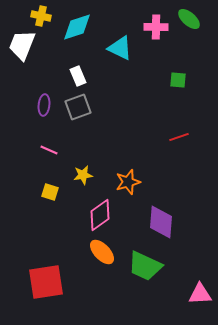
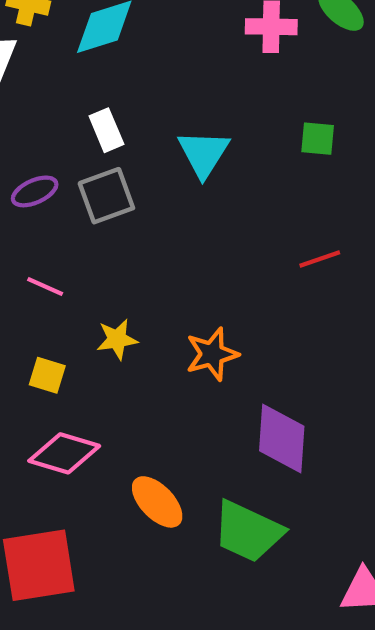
cyan triangle: (120, 48) -> (204, 153), moved, turned 36
purple ellipse: (44, 105) -> (35, 191), turned 60
pink diamond: (100, 215) -> (64, 453), moved, turned 52

